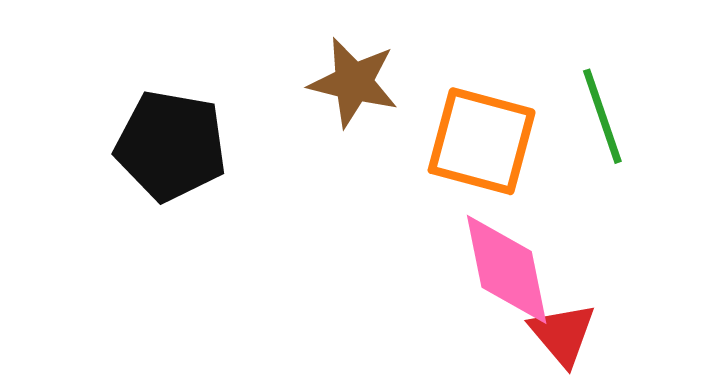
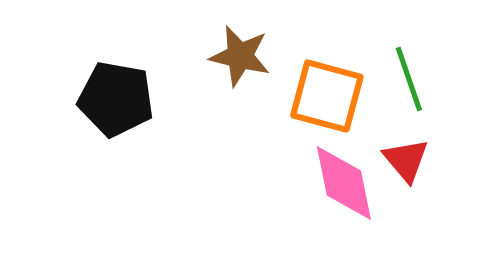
red triangle: (563, 334) -> (406, 160), moved

